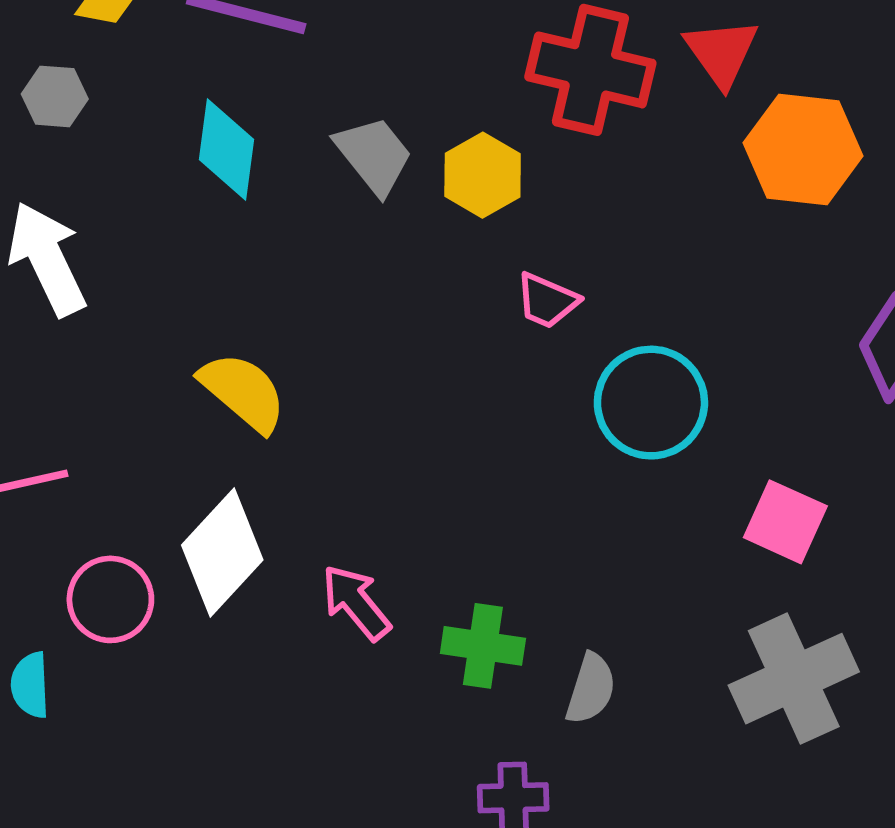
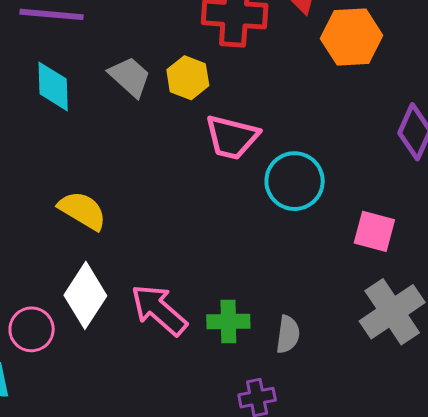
pink trapezoid: (547, 301) -> (232, 137), size x1.6
pink arrow: (356, 602) -> (159, 310), size x1.4

